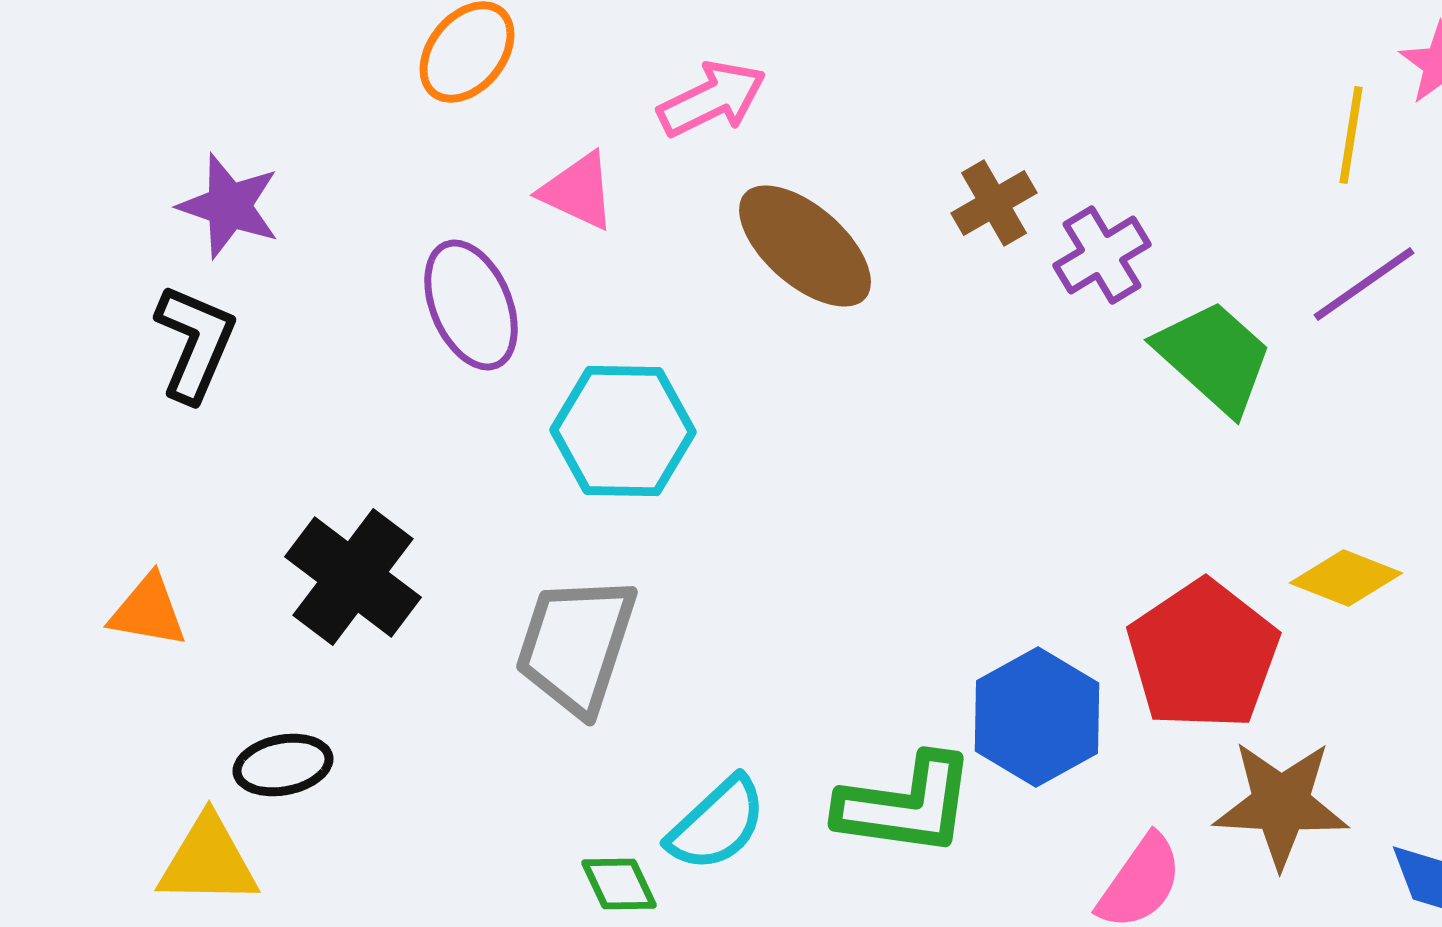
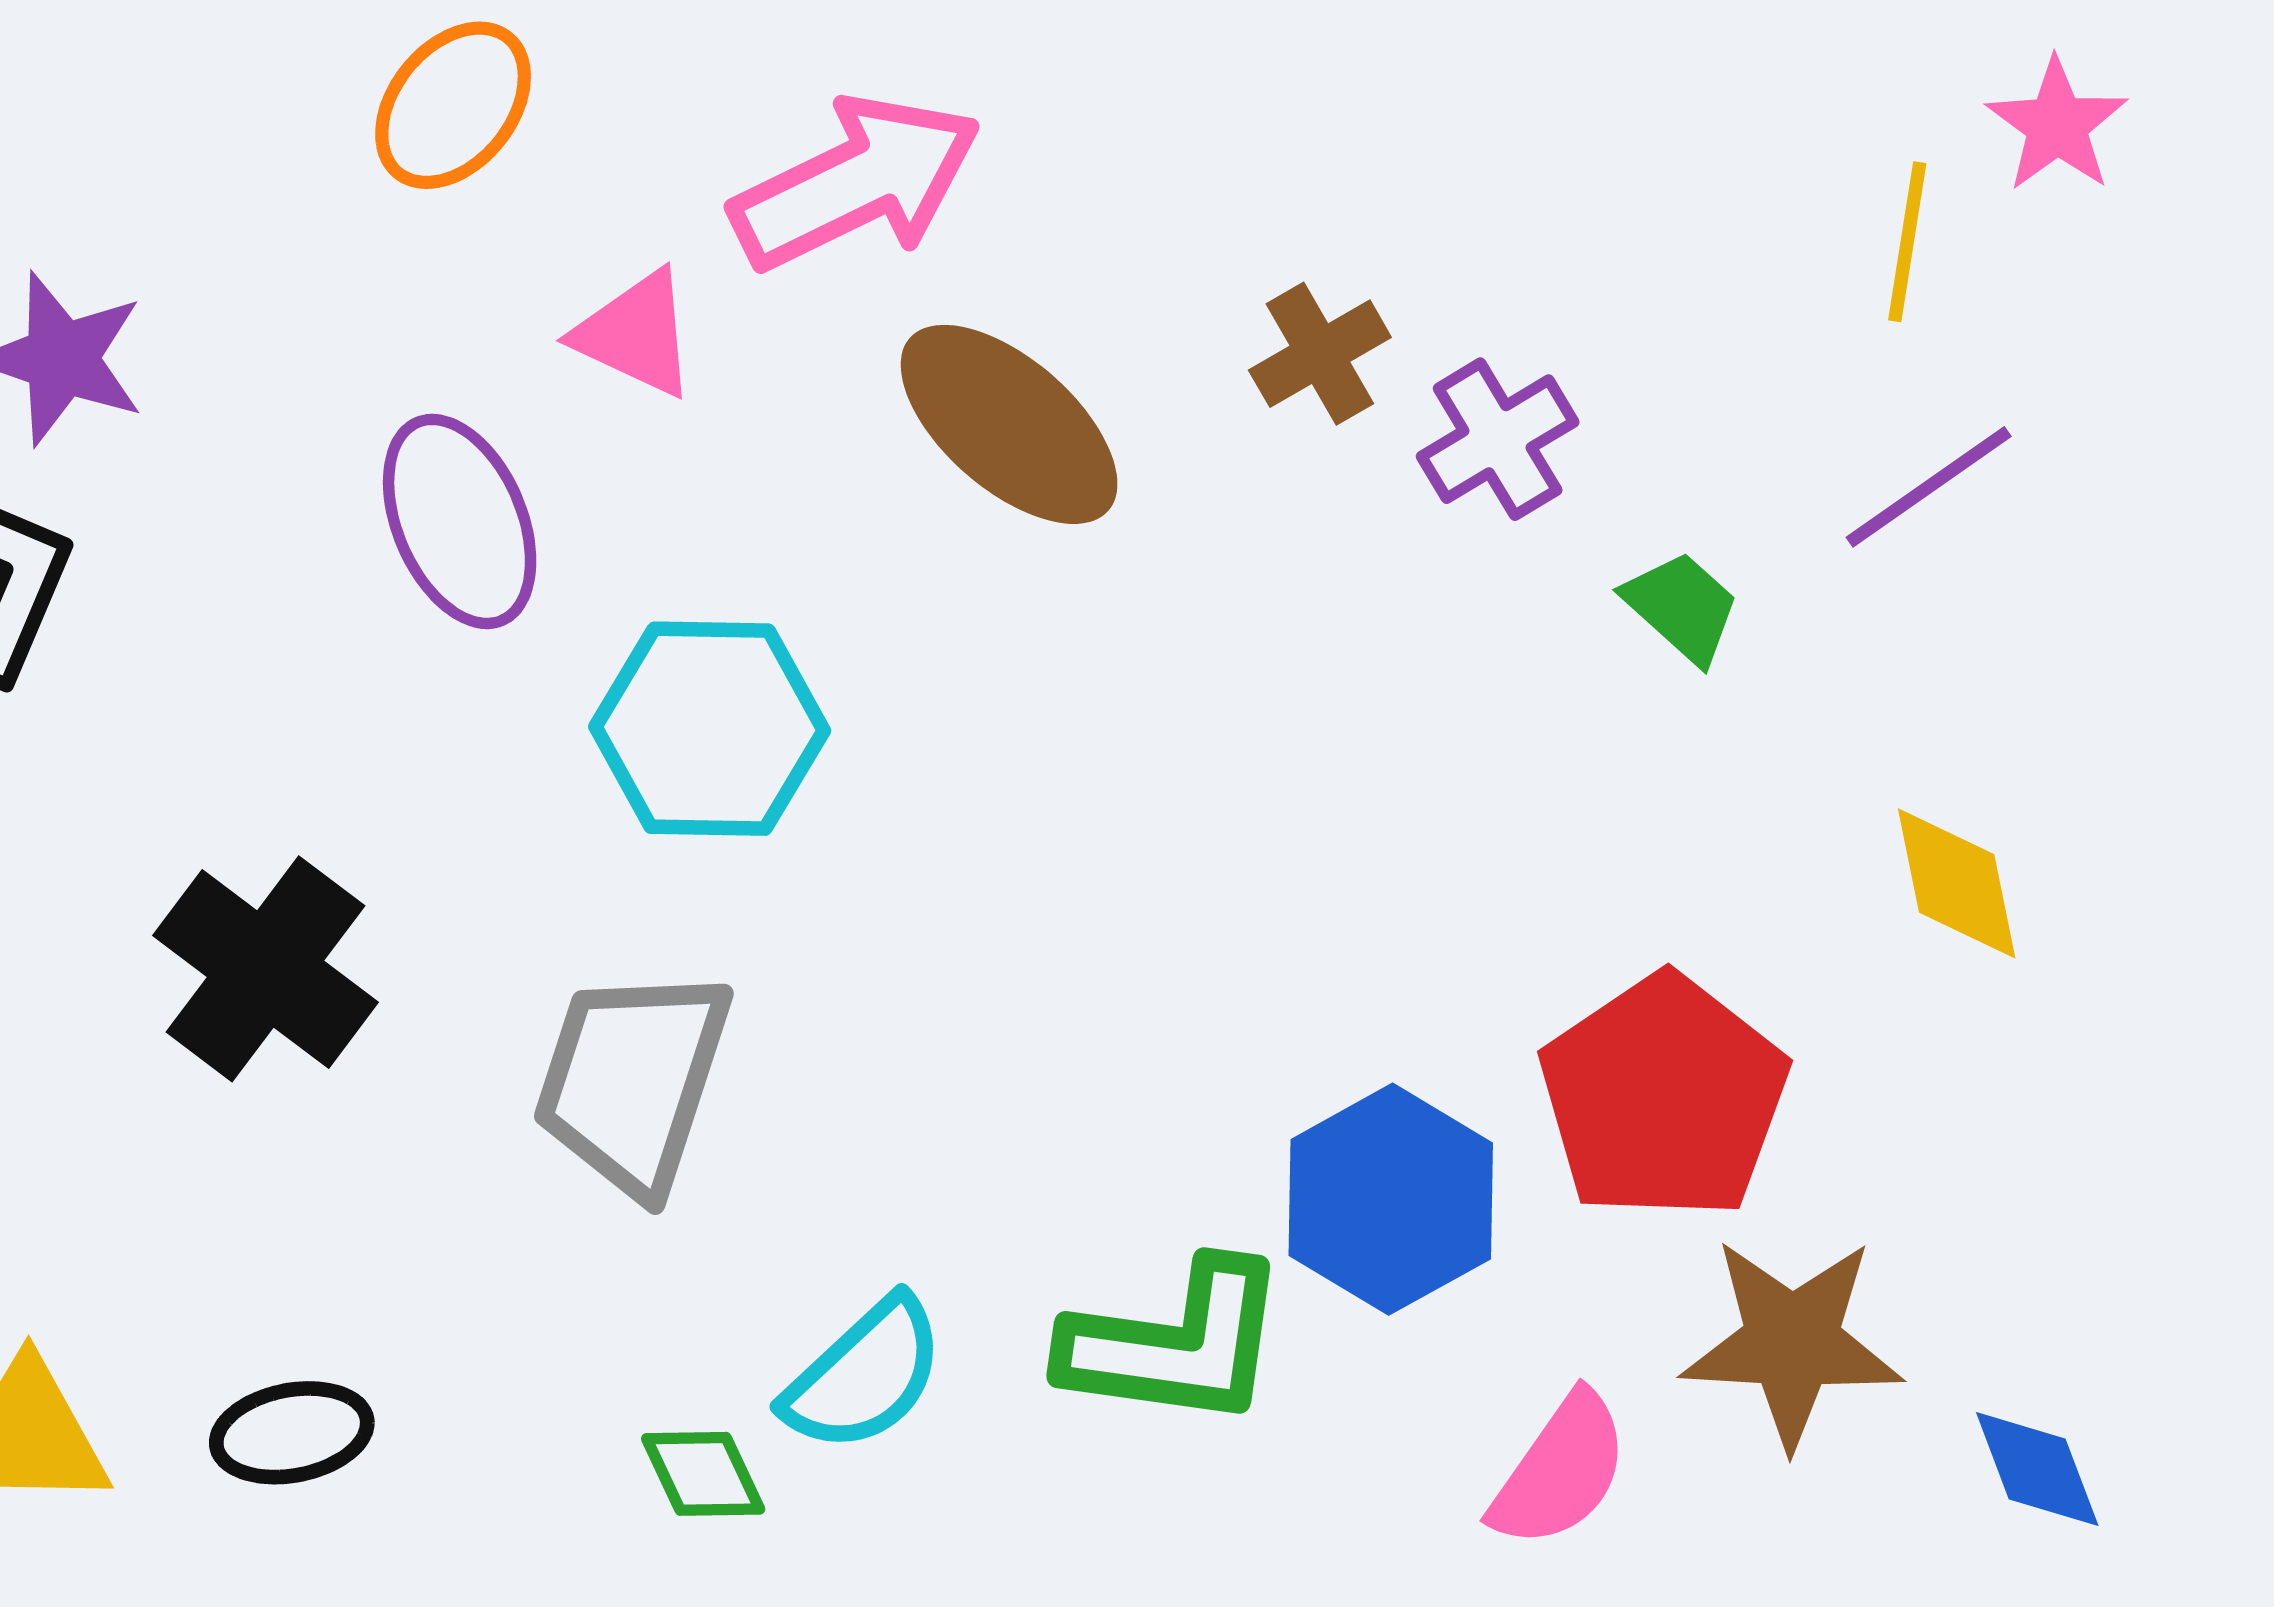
pink arrow: (712, 99) -> (856, 183), size x1.4
green trapezoid: (1214, 357) -> (1682, 607), size x0.6
yellow diamond: (1346, 578) -> (1957, 883), moved, turned 57
black ellipse: (283, 765) -> (292, 1433), moved

